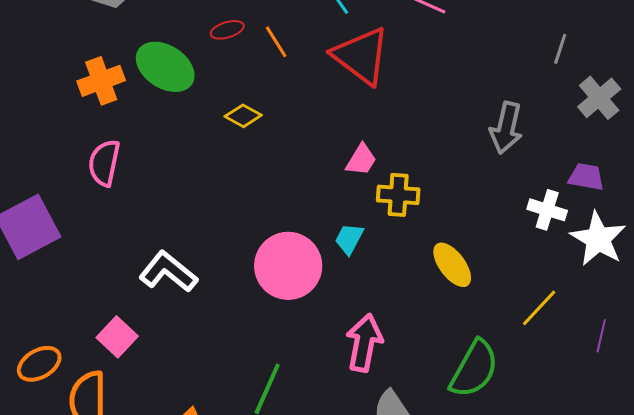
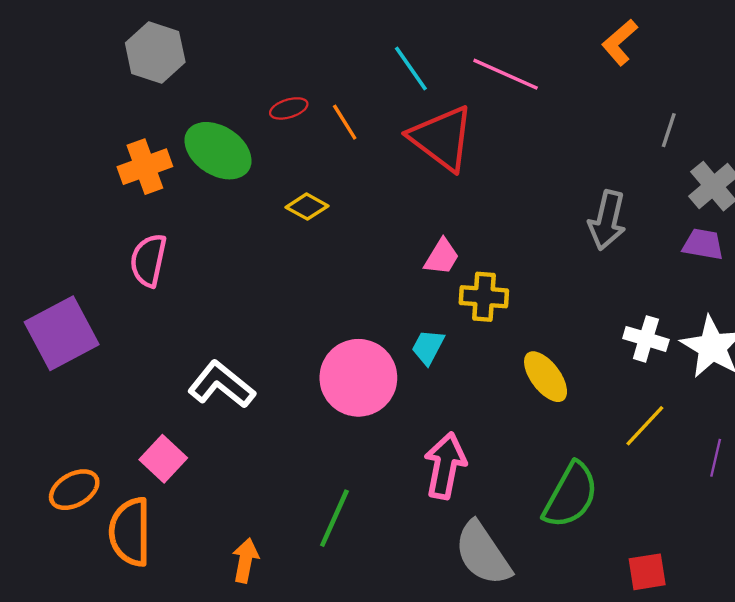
purple trapezoid: (586, 177) -> (703, 244), moved
white cross: (547, 210) -> (646, 339), moved

